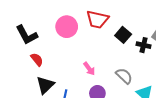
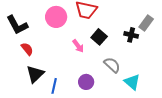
black square: (123, 35) -> (99, 37), moved
pink arrow: (89, 69) -> (78, 46), moved

